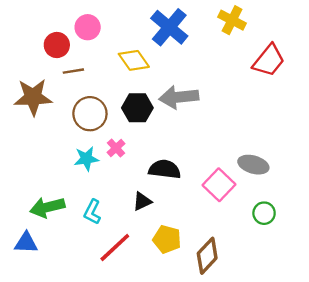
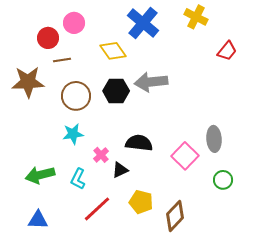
red trapezoid: (269, 60) -> (227, 51), size x0.7
pink cross: (116, 148) -> (101, 155), moved
gray ellipse: (253, 165) -> (214, 139), turned 70
blue triangle: (26, 243) -> (38, 220), moved

